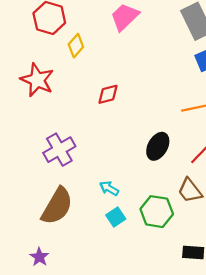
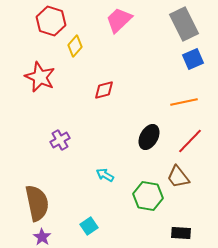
purple cross: (59, 150) -> (60, 140), size x0.7
brown semicircle: (57, 206) -> (37, 203), moved, turned -42
cyan square: (116, 217) -> (89, 226), moved

